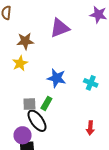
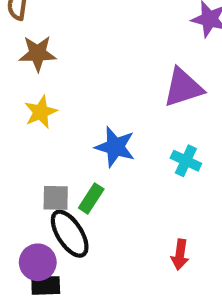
purple triangle: (60, 28) -> (183, 88), moved
brown star: (25, 41) -> (38, 53), moved

